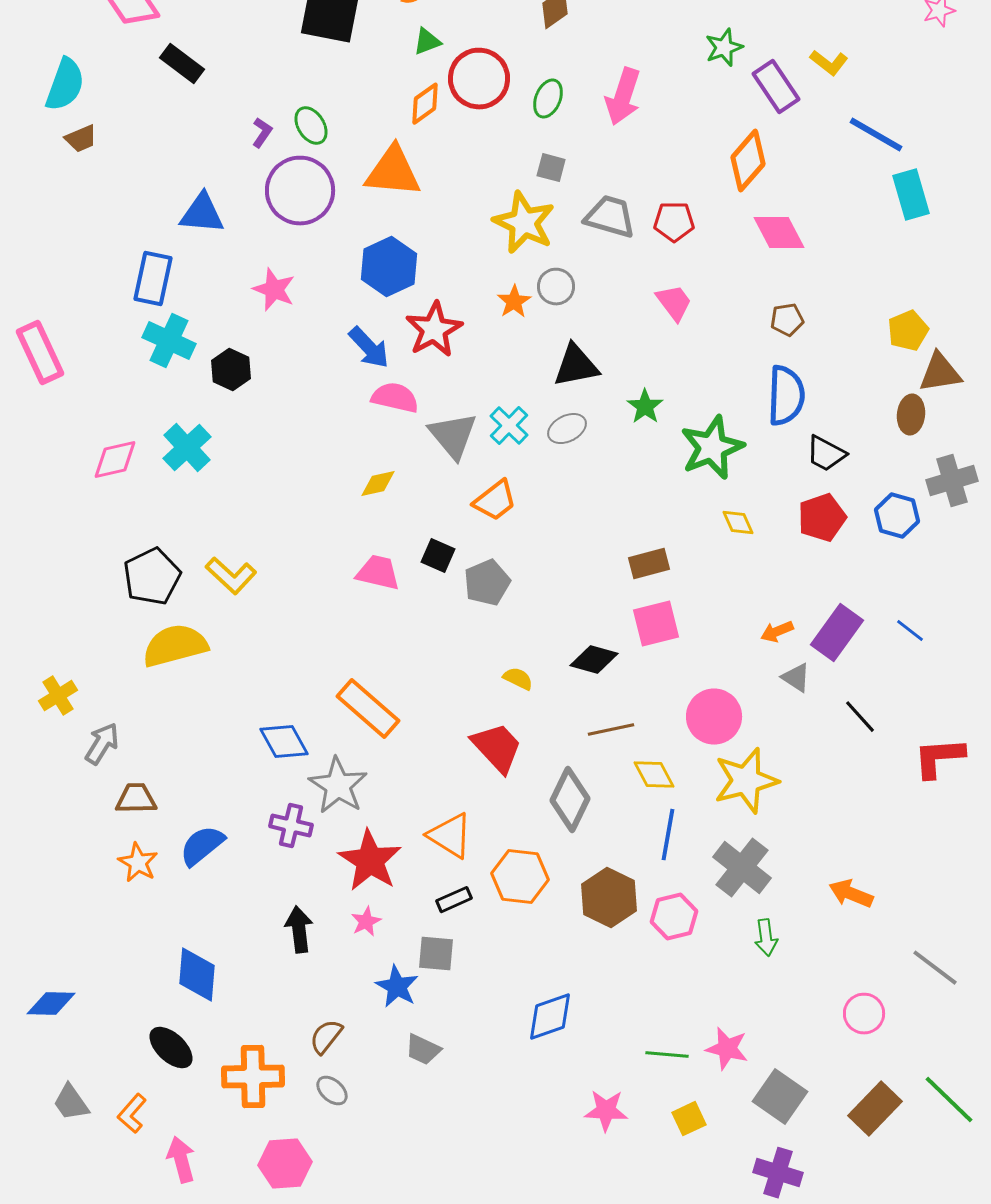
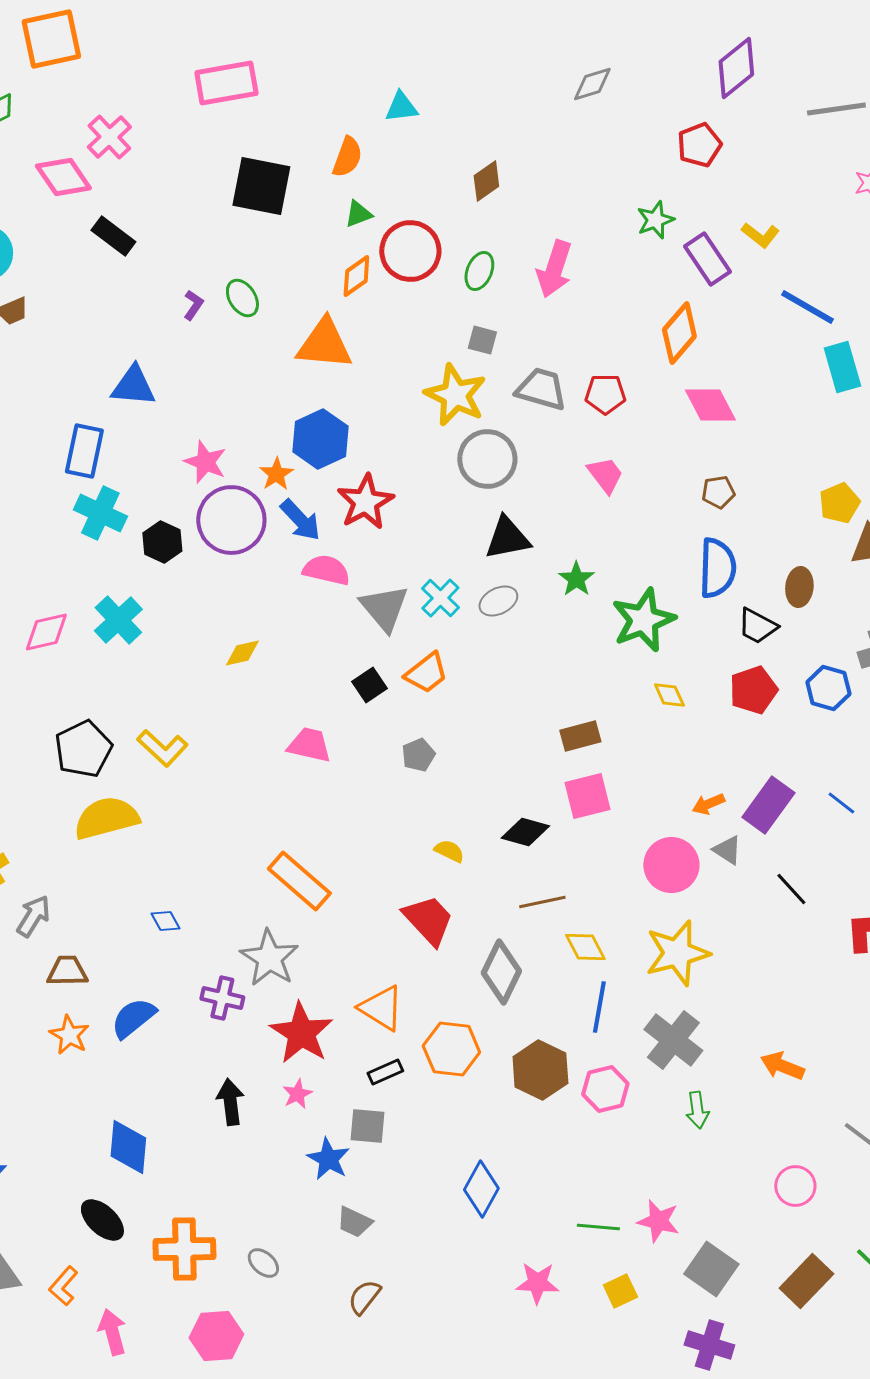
purple circle: (300, 191) -> (231, 520), moved
gray circle: (556, 287) -> (487, 459), size x1.6
orange star: (514, 302) -> (276, 474), moved
brown ellipse: (911, 415) -> (799, 587), moved
yellow diamond: (378, 484) -> (242, 653), moved
black square: (438, 556) -> (369, 685), moved, turned 32
gray pentagon: (487, 583) -> (418, 755), size x0.7
pink circle: (714, 717) -> (671, 865), moved
blue diamond: (284, 742) -> (165, 921), moved, size x0.6
blue diamond: (550, 1017) -> (481, 1189), turned -42
brown semicircle: (326, 1037) -> (364, 1297), moved

